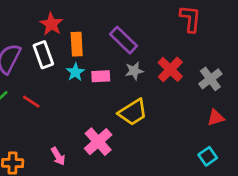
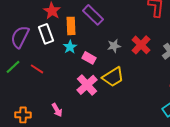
purple rectangle: (123, 40) -> (93, 15), moved
pink rectangle: (101, 76) -> (89, 58), moved, turned 32
pink cross: (98, 142) -> (87, 85), moved

